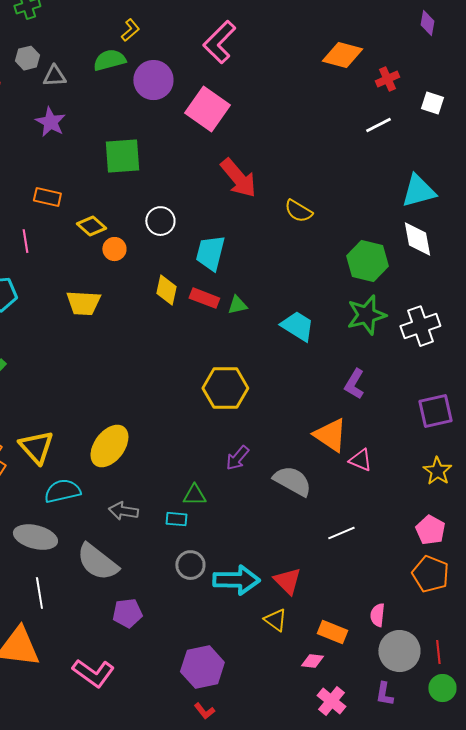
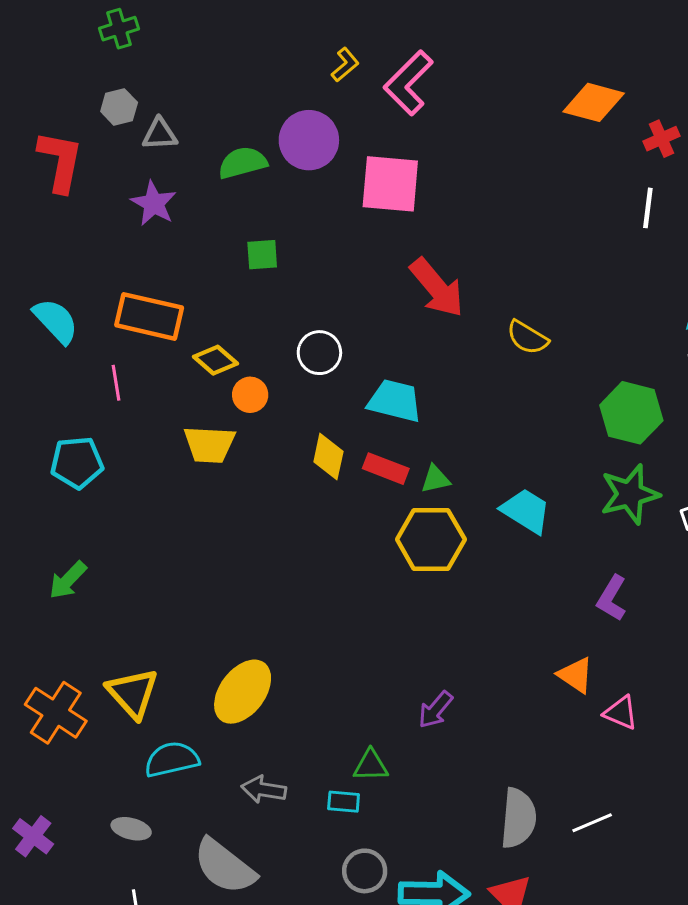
yellow L-shape: (130, 30) -> (345, 65), moved
green semicircle: (109, 60) -> (243, 163), moved
pink square: (207, 109) -> (390, 184), turned -30
white line: (378, 125) -> (648, 208), turned -56
green square: (122, 156) -> (262, 255), size x0.6
orange rectangle: (47, 197) -> (149, 316), size x1.6
cyan trapezoid: (210, 253) -> (395, 401), turned 90
yellow trapezoid: (83, 303) -> (209, 444), moved
yellow hexagon: (225, 388) -> (431, 539), moved
orange triangle: (330, 435) -> (576, 675), size x0.7
gray semicircle: (292, 481) -> (518, 818), moved, turned 66
gray ellipse: (35, 537) -> (131, 829), size x0.6

